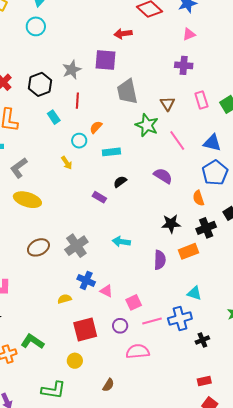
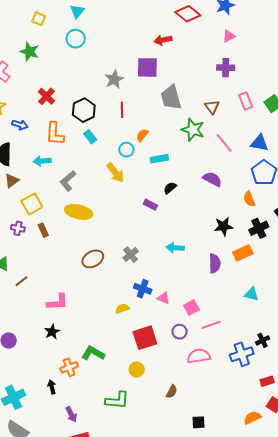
black hexagon: (40, 84) -> (84, 110), moved
cyan rectangle: (54, 117) -> (90, 137), moved
yellow arrow: (67, 163) -> (115, 173), size x1.5
gray cross: (76, 246) -> (131, 255), size x0.7
blue cross: (180, 318) -> (242, 354), moved

